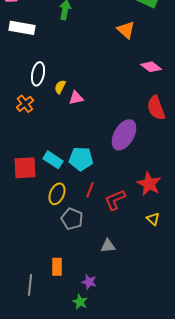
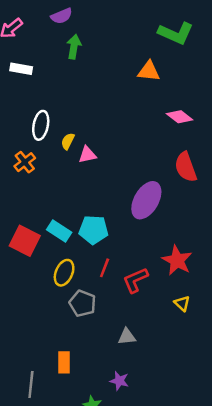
white rectangle: (22, 28) -> (21, 69), size x0.7
orange triangle: (126, 30) -> (149, 71), turned -36
red square: (25, 168) -> (25, 241), turned 30
purple star: (89, 282) -> (119, 381), moved

